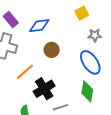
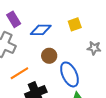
yellow square: (82, 13) -> (75, 24), moved
blue ellipse: (90, 62) -> (69, 74), moved

